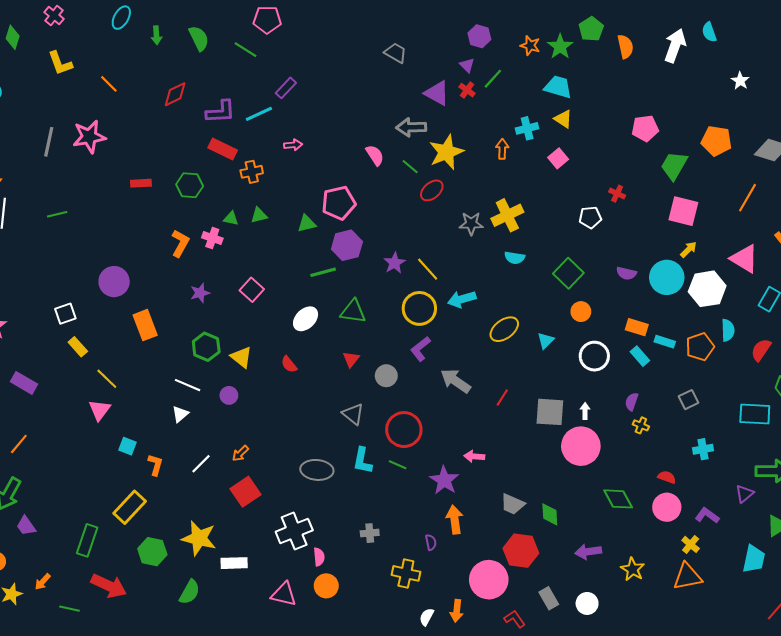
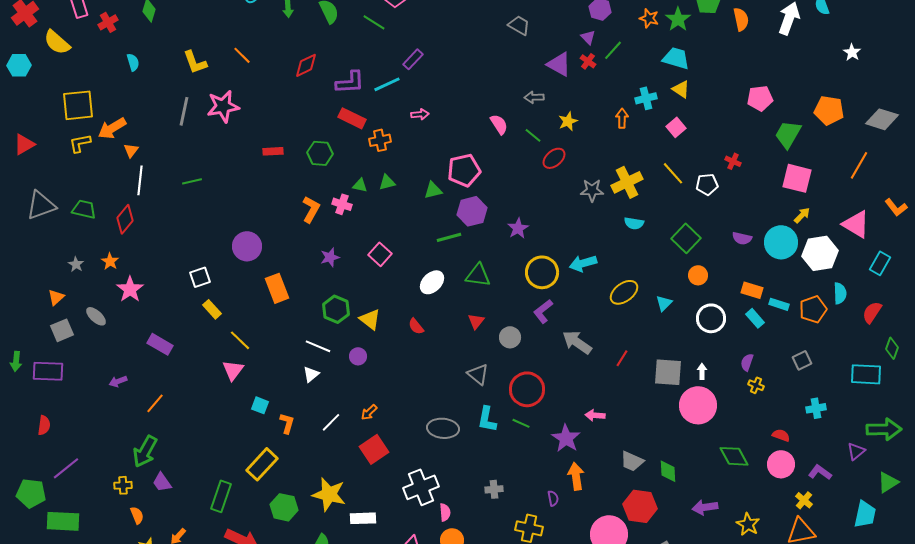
yellow L-shape: (60, 63) -> (195, 62), moved
gray arrow: (411, 127) -> (534, 97), size x0.7
yellow star: (446, 152) -> (568, 121), size x0.6
yellow line: (428, 269) -> (673, 173), moved

